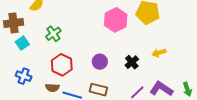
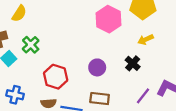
green cross: (53, 34) -> (31, 45), moved
yellow arrow: (159, 53) -> (146, 39), moved

